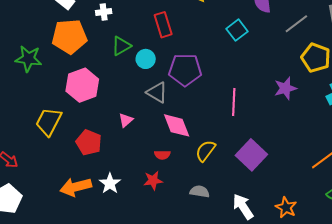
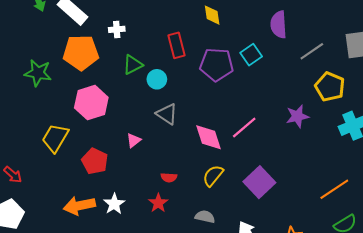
purple pentagon: (185, 70) -> (217, 65), moved
pink line: (234, 102) -> (244, 128), turned 44
pink diamond: (177, 125) -> (208, 137), moved
red star: (153, 180) -> (158, 203), turned -30

